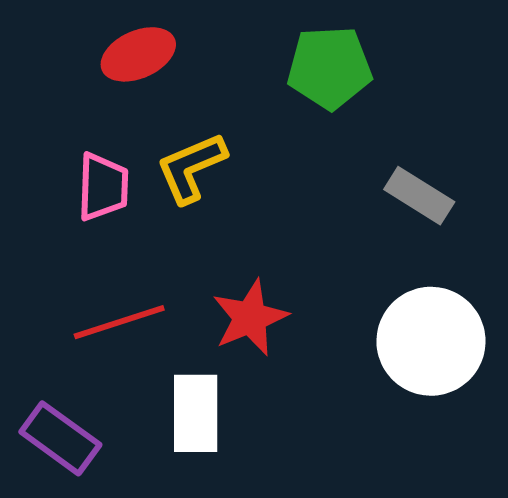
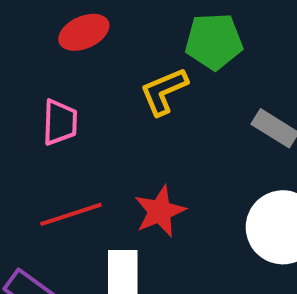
yellow L-shape: (191, 168) -> (164, 91), moved

